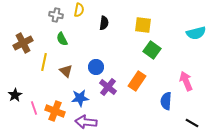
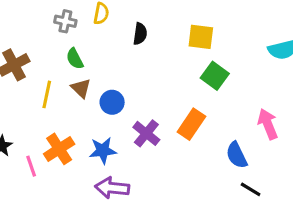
blue circle: (96, 67) -> (112, 102), moved
brown triangle: (66, 71) -> (81, 88), moved
blue semicircle: (166, 101) -> (237, 155), turned -30
orange cross: (55, 111) -> (59, 149), moved, turned 36
black line: (192, 123) -> (251, 189), moved

